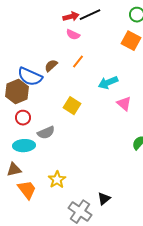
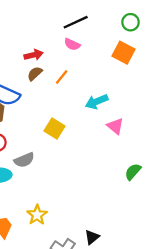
red arrow: (71, 17) -> (34, 55), moved
pink semicircle: (73, 35) -> (72, 44), moved
brown semicircle: (51, 66) -> (35, 74), moved

